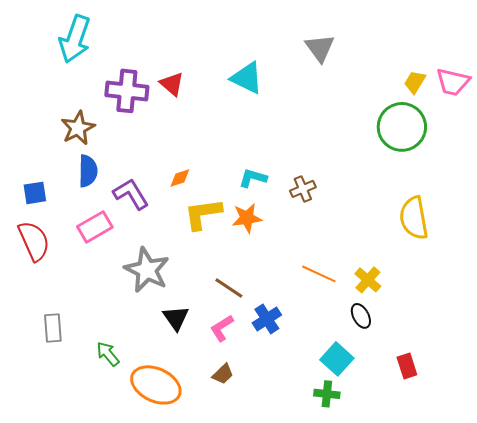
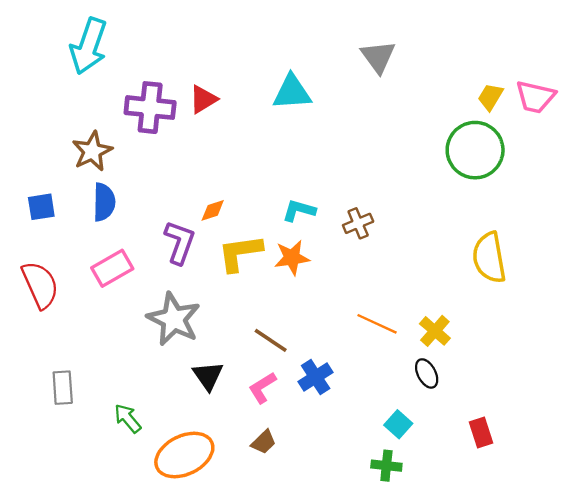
cyan triangle: (247, 78) -> (292, 92), turned -30
red triangle: (172, 84) -> (203, 99), turned 48
blue square: (35, 193) -> (41, 207), moved
purple L-shape: (131, 194) -> (180, 242), moved, turned 51
cyan square: (337, 359) -> (398, 424), size x0.7
orange ellipse: (156, 385) -> (184, 455), turned -51

